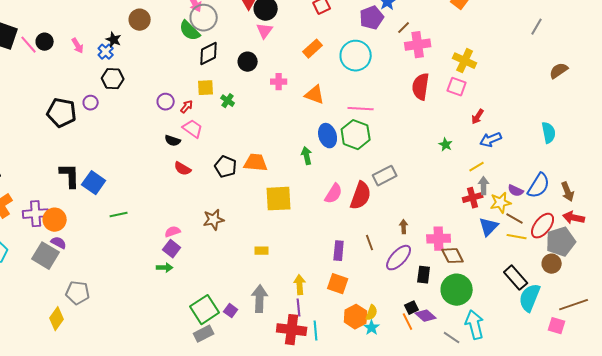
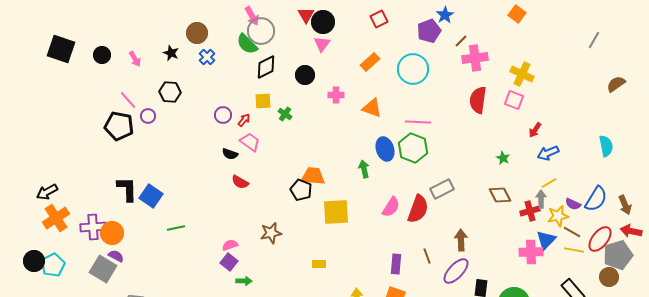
pink line: (29, 45) -> (128, 100), moved
blue cross: (106, 52) -> (207, 57), moved
black pentagon: (226, 167) -> (301, 190), moved
yellow line: (477, 167) -> (549, 183), moved
brown arrow: (404, 227) -> (461, 240), size x1.5
pink cross: (439, 239) -> (531, 252), moved
brown diamond: (453, 256) -> (500, 195), moved
green arrow: (165, 268) -> (244, 281), moved

